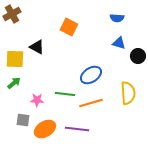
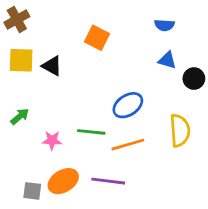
yellow square: (15, 59) -> (21, 60), moved
gray square: (23, 120) -> (32, 191), moved

